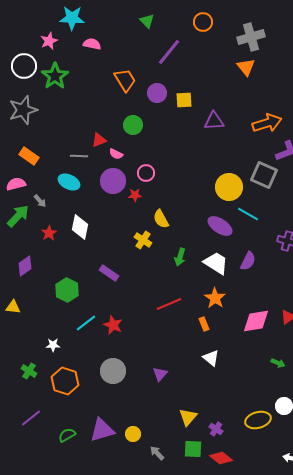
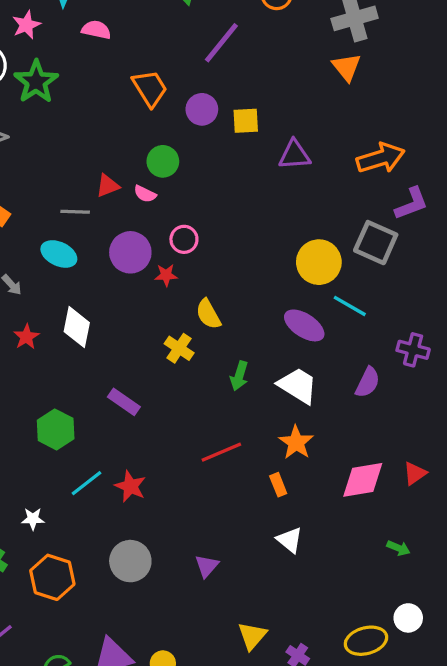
pink semicircle: (116, 154) -> (145, 194), moved
purple semicircle: (248, 261) -> (368, 382), moved

